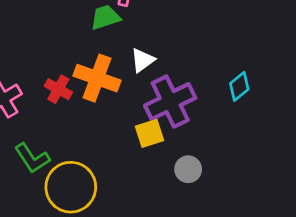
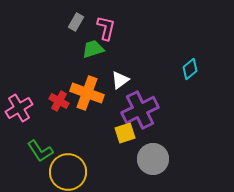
cyan diamond: (239, 86) -> (190, 69), moved
gray circle: (188, 169) -> (153, 159), size x1.6

